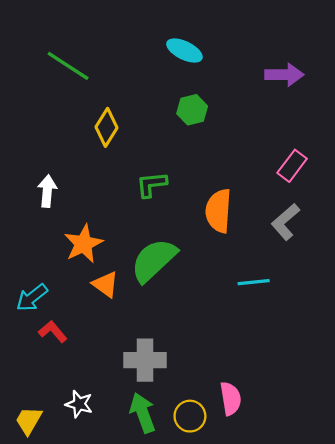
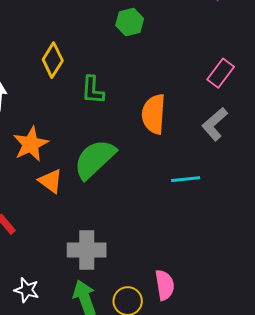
yellow diamond: (107, 127) -> (53, 60), moved
green L-shape: (152, 184) -> (93, 90), turned -80

